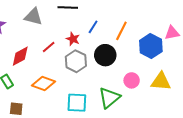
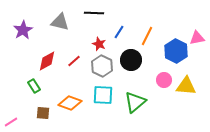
red line: (49, 47) -> (74, 61), moved
pink circle: (132, 80) -> (164, 80), moved
orange diamond: (44, 83) -> (70, 103), moved
cyan square: (77, 103) -> (103, 95), moved

